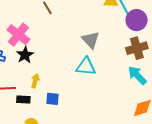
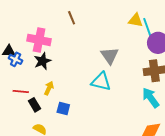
pink cross: (18, 35) -> (39, 40), turned -35
black rectangle: (23, 99) -> (34, 105), turned 48

